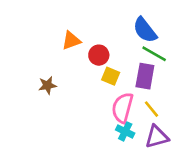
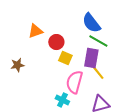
yellow line: (151, 109) -> (98, 73), moved
cyan cross: (125, 131) -> (62, 100), moved

